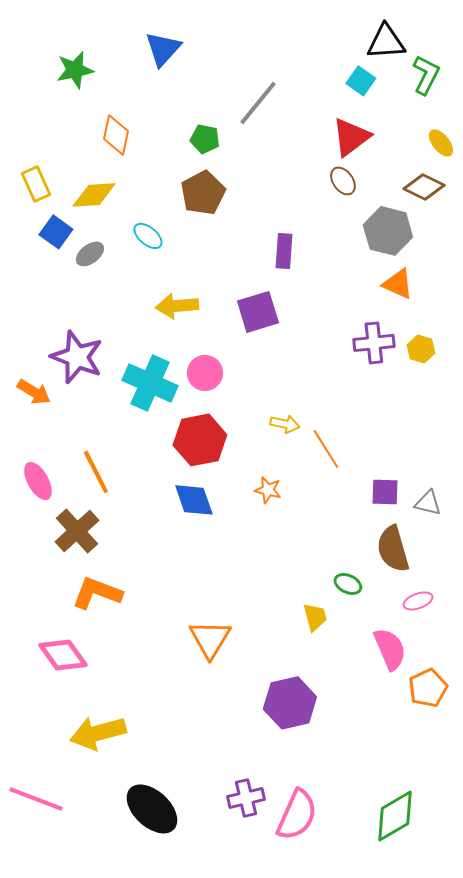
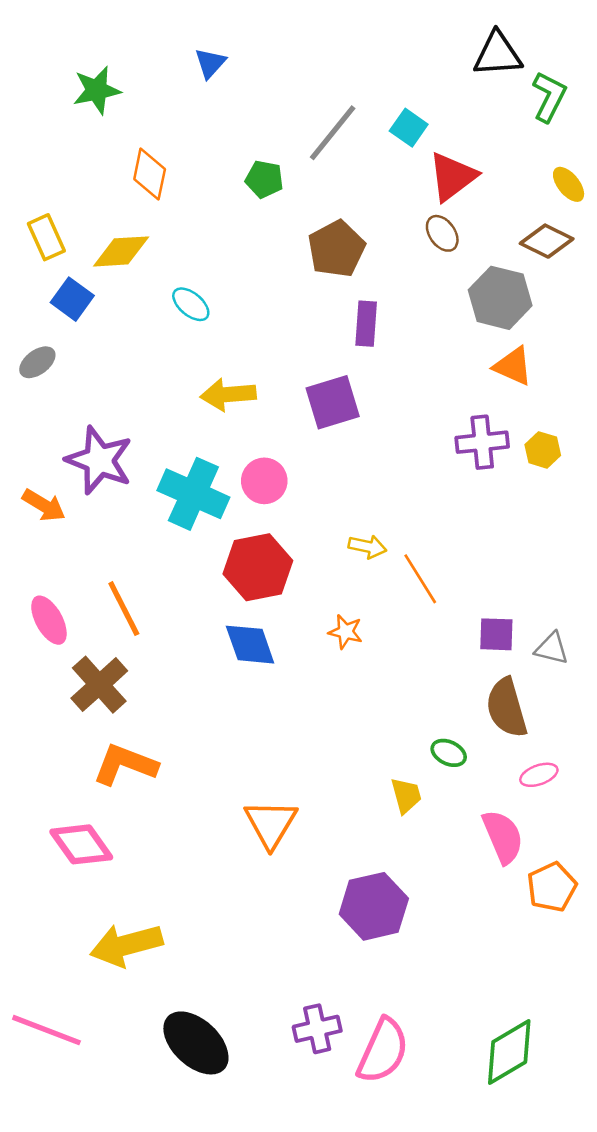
blue triangle: (163, 49) -> (210, 63), size x0.7
cyan square: (361, 81) -> (409, 128), moved
brown pentagon: (203, 193) -> (336, 249), moved
gray ellipse: (90, 254) -> (37, 362), moved

